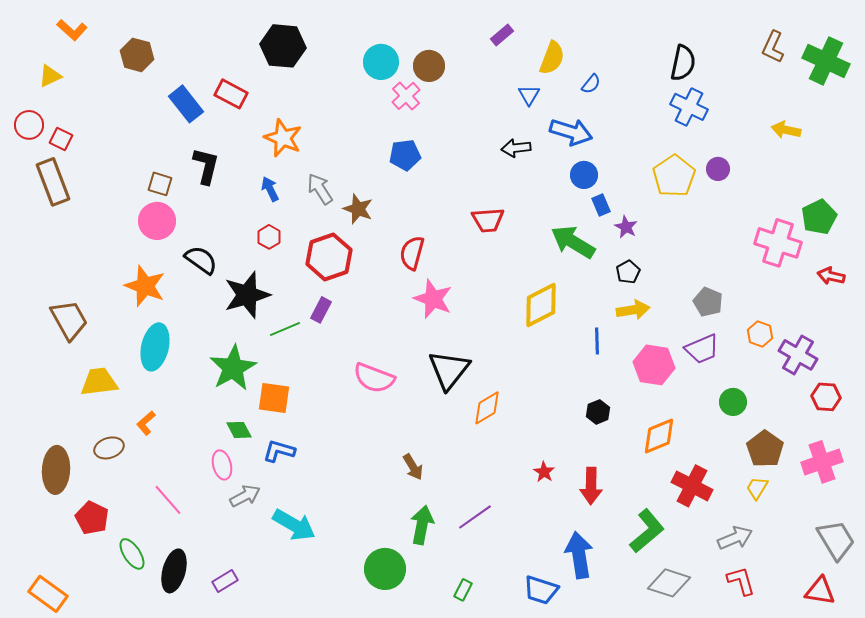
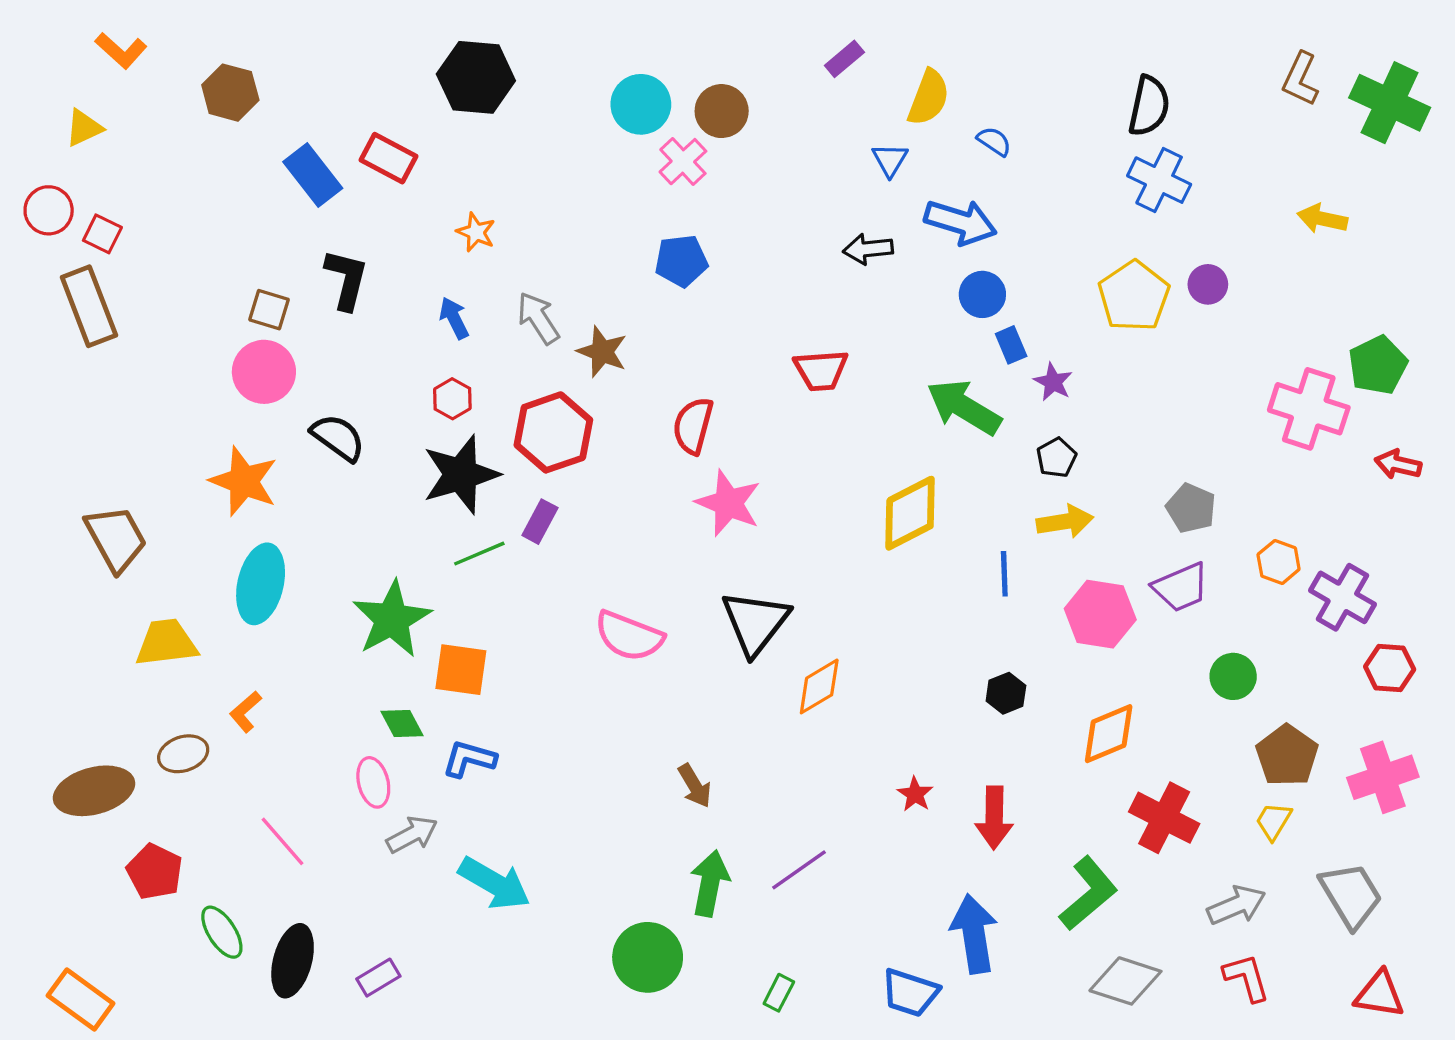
blue semicircle: (591, 84) -> (994, 141), turned -95
orange star: (283, 138) -> (476, 232), size x0.6
black star: (247, 295) -> (461, 474), moved
brown ellipse: (56, 470) -> (94, 791), turned 72
gray trapezoid: (836, 540) -> (1351, 895), moved

